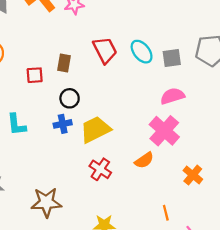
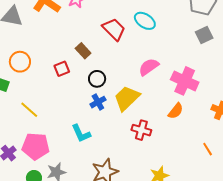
gray square: (172, 58) -> (204, 35), moved
brown rectangle: (64, 63) -> (83, 51), turned -35
pink semicircle: (172, 96) -> (149, 67), moved
cyan L-shape: (16, 125) -> (81, 133), moved

